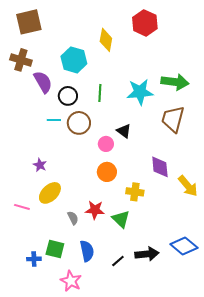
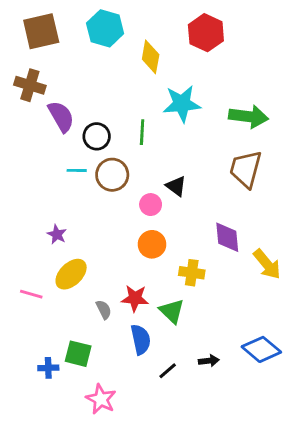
cyan hexagon: (74, 60) -> (105, 28), moved
cyan star: (140, 92) -> (182, 104), moved
blue semicircle: (87, 251) -> (141, 339), moved
black arrow: (147, 254) -> (209, 361), size x0.6

